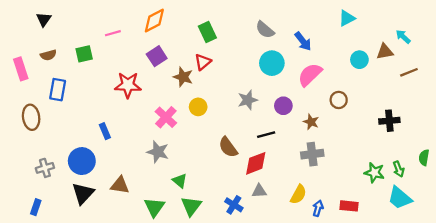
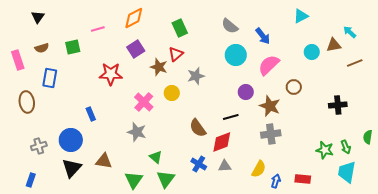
gray star: (248, 100) -> (196, 76), moved
brown star: (311, 122) -> (270, 106), size x1.5
cyan trapezoid: (400, 198) -> (347, 172), turned 60
blue cross: (234, 205) -> (199, 164), moved

